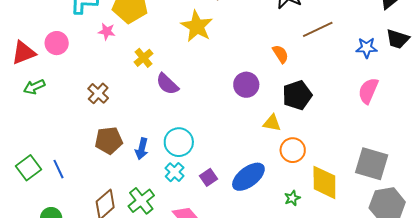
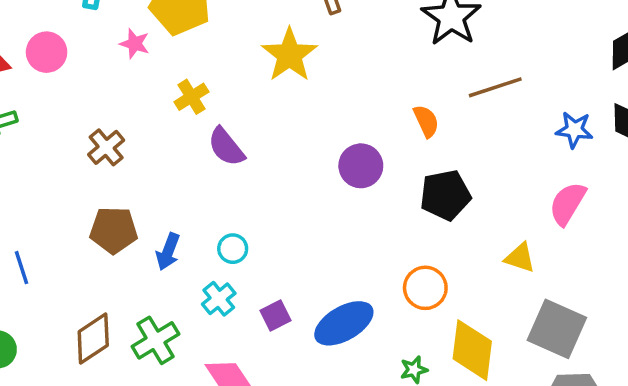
yellow triangle: (272, 123) -> (520, 258), moved
cyan circle: (179, 142) -> (233, 249), size x0.6

